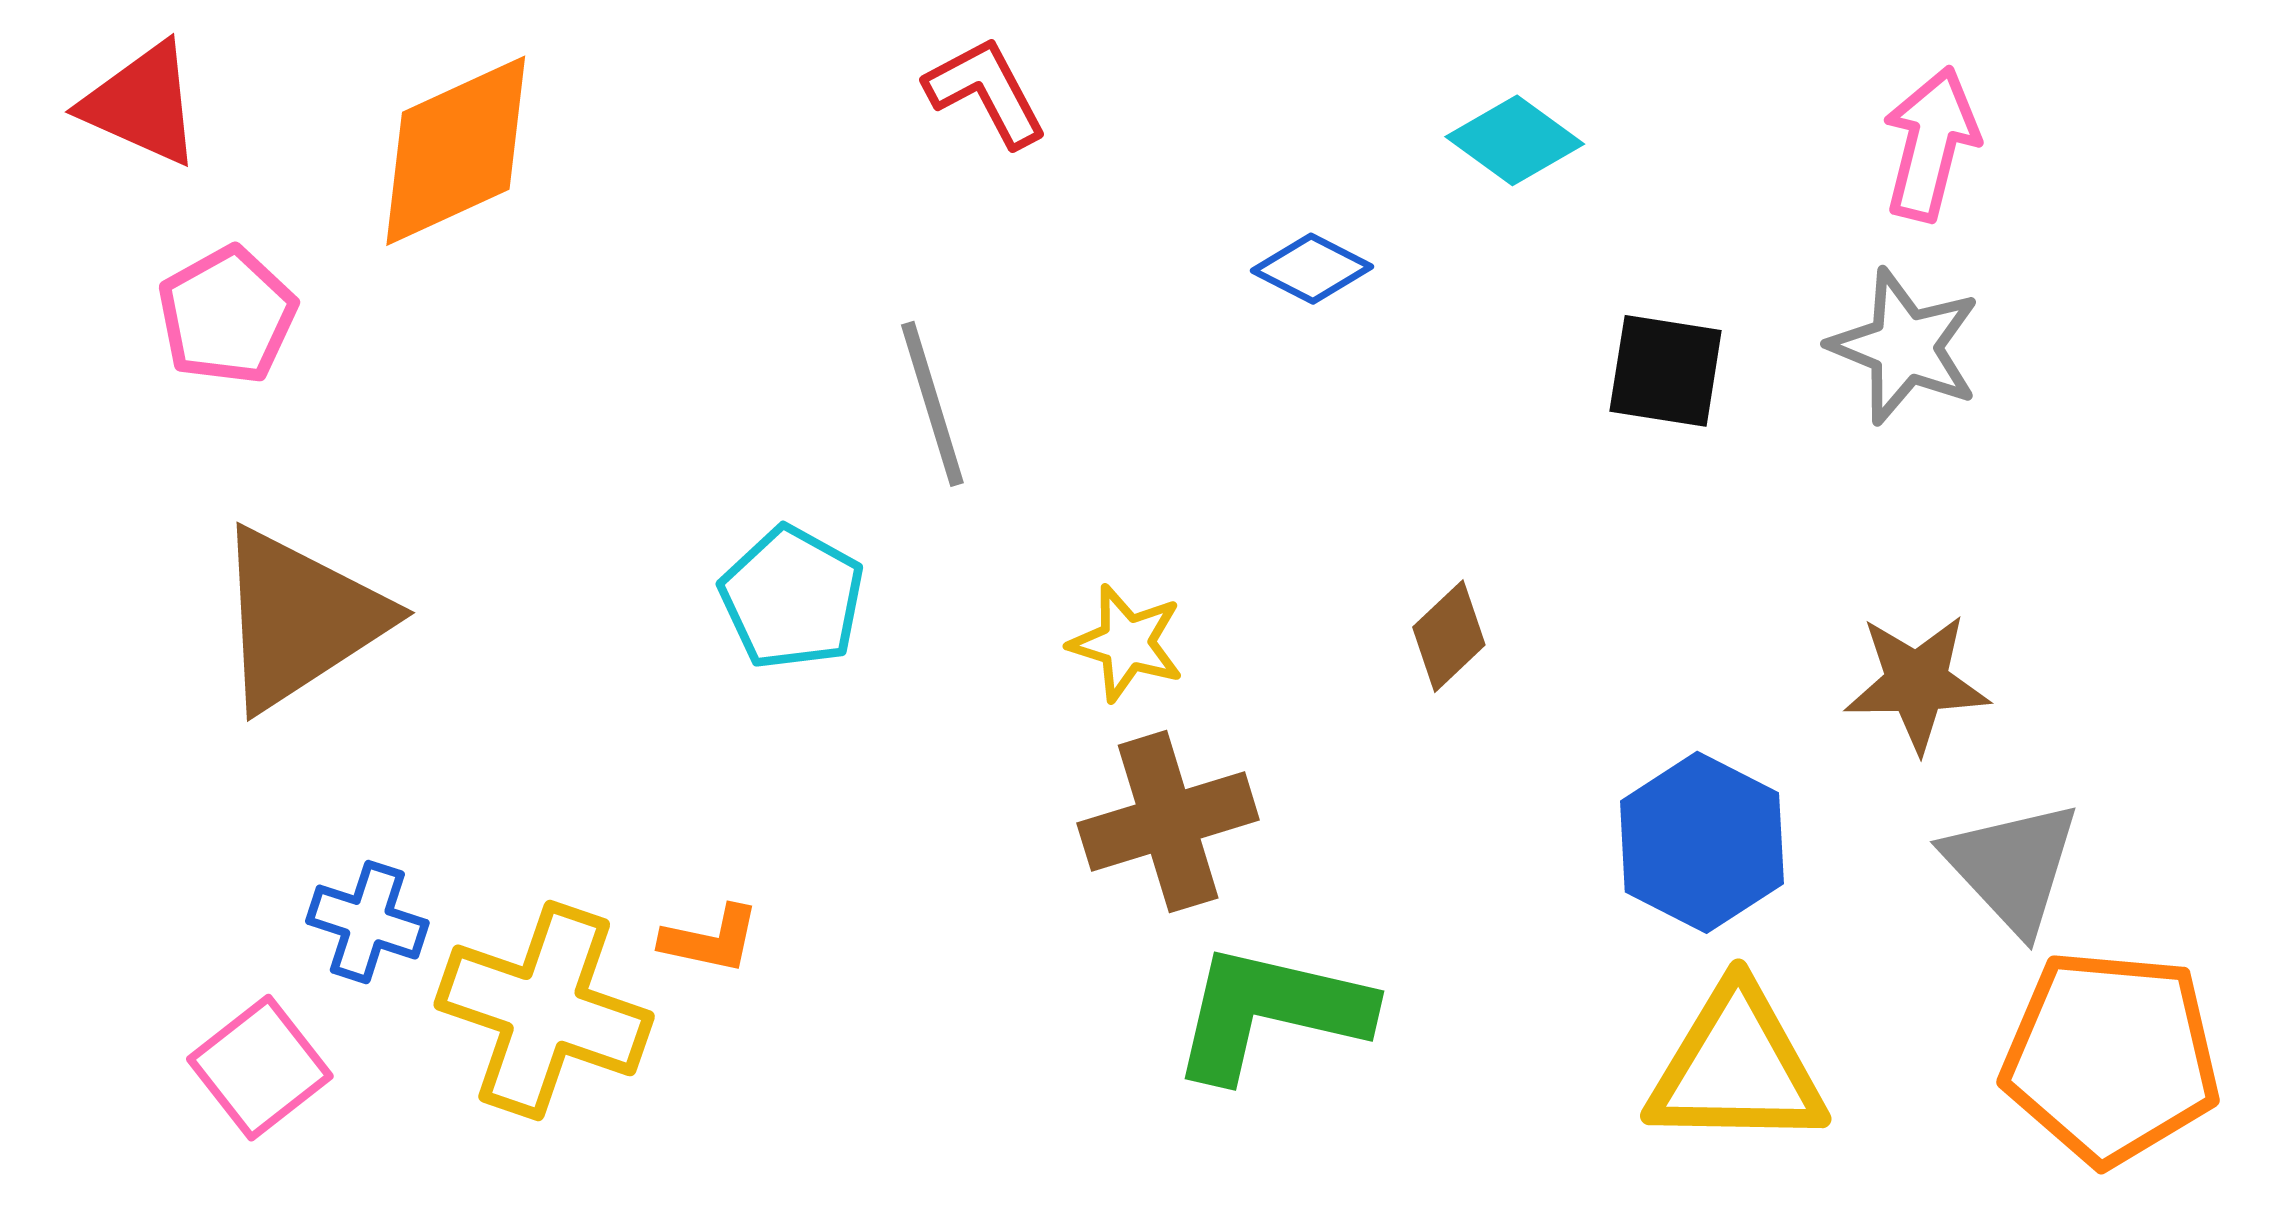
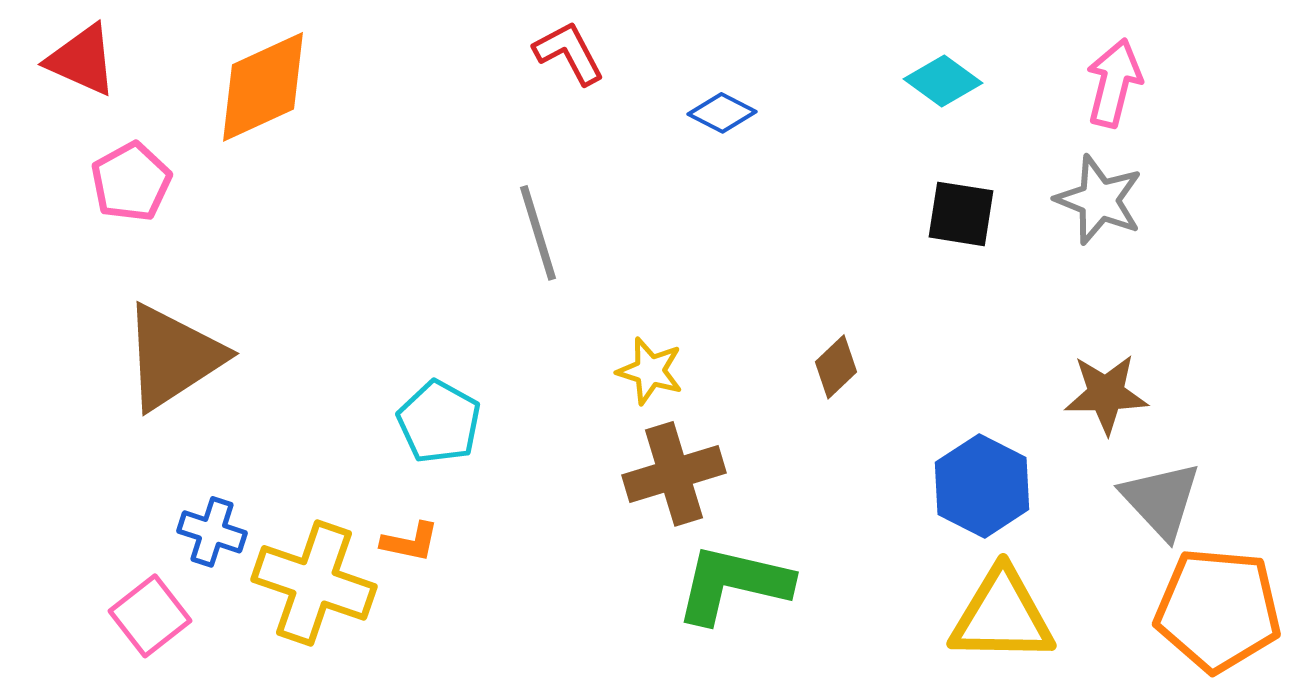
cyan diamond: (1515, 140) -> (943, 81), moved
blue diamond: (1312, 269) -> (722, 113), moved
cyan pentagon: (792, 598) -> (439, 422), moved

